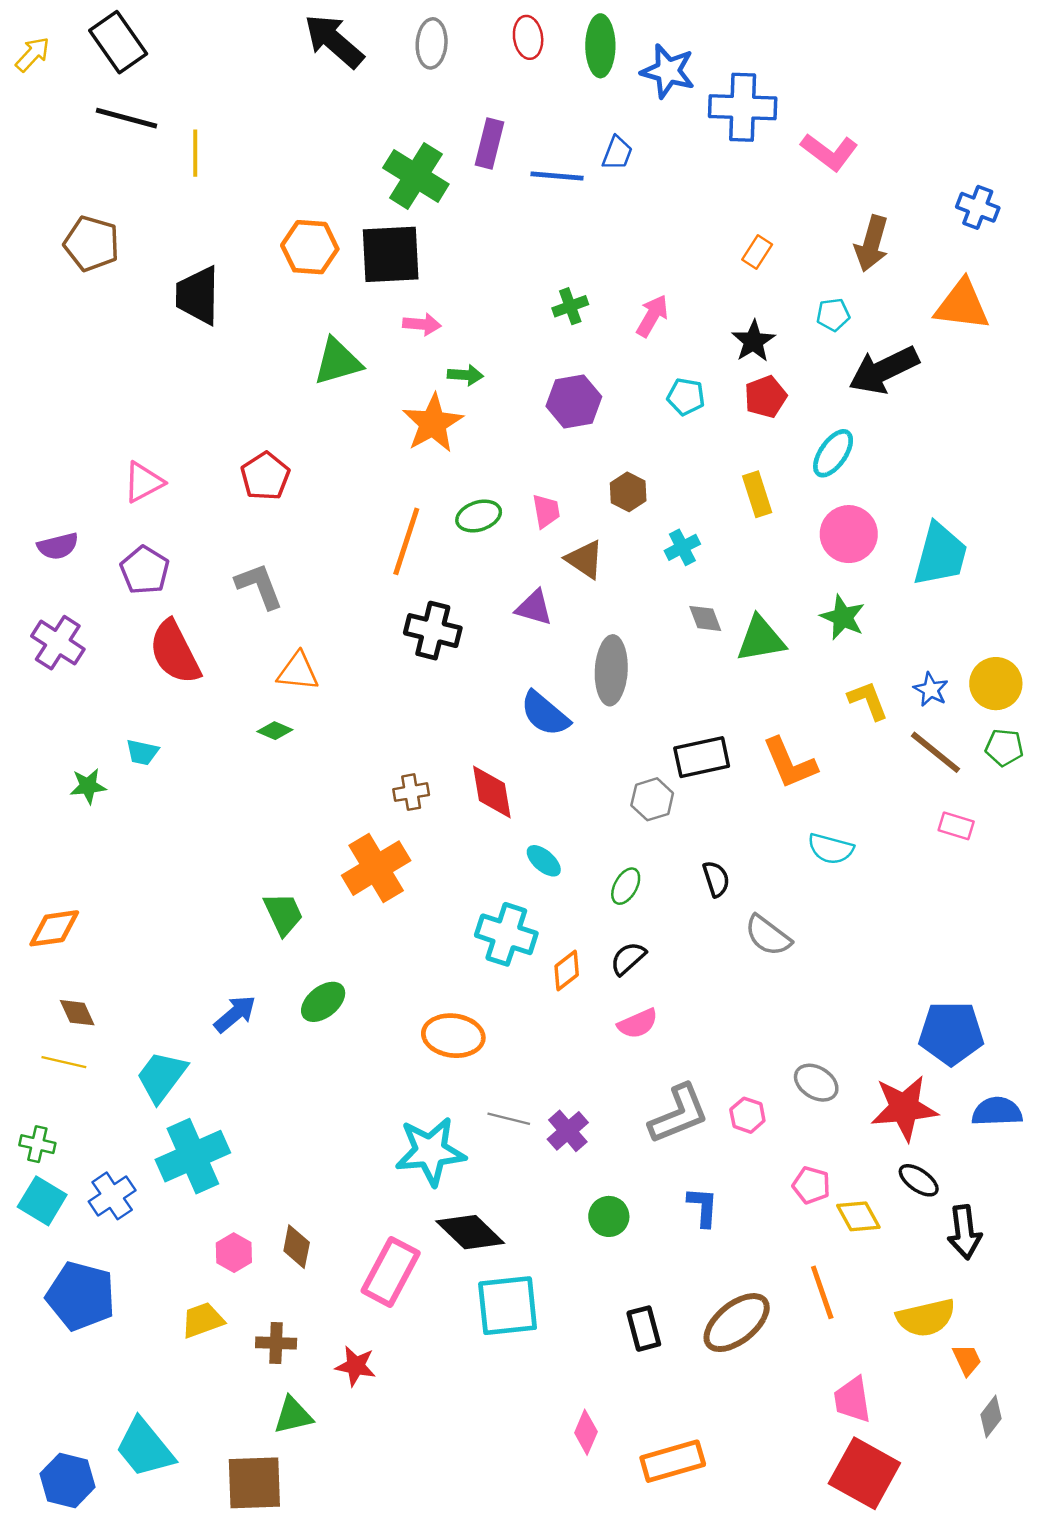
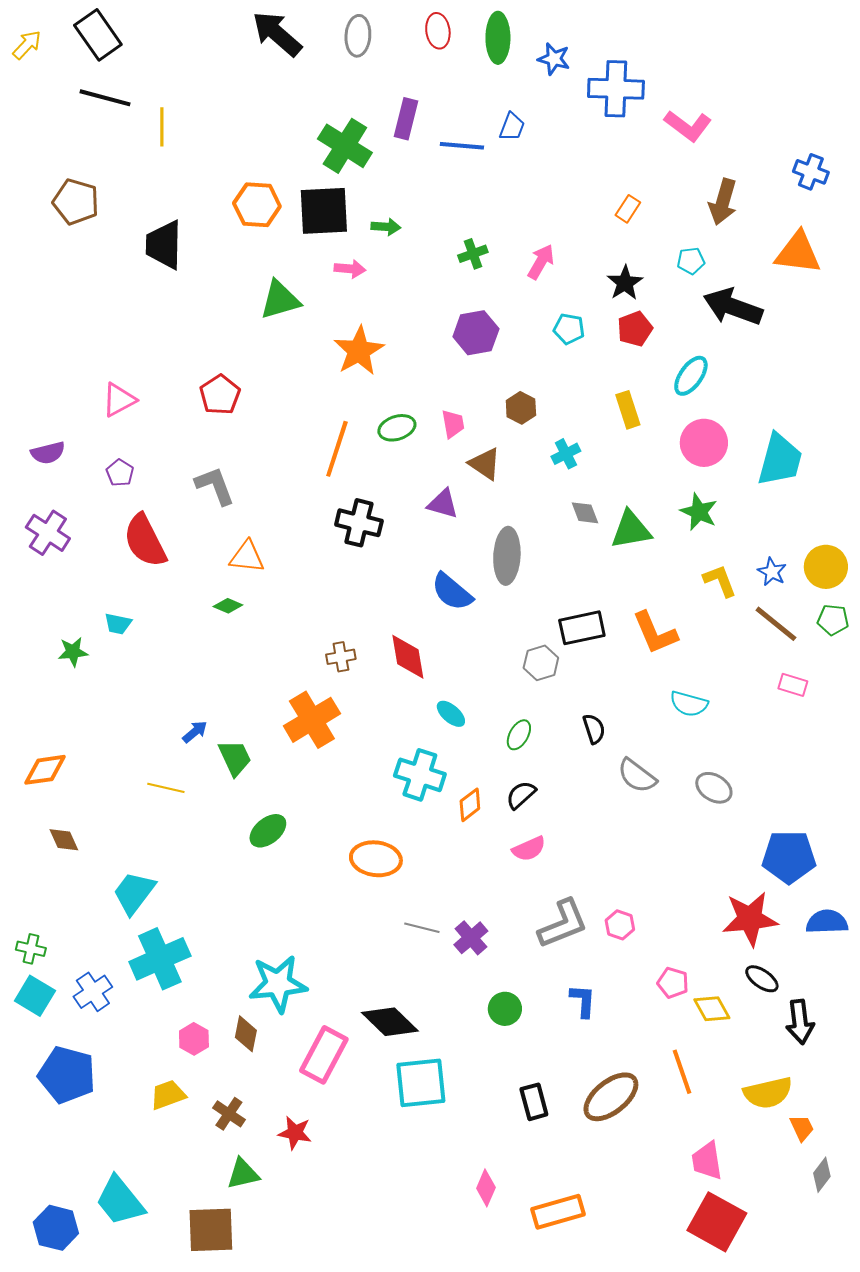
blue star: (668, 71) -> (554, 59), size x0.7
black arrow: (884, 370) -> (733, 307), turned 46
green arrow: (465, 375) -> (386, 227), moved
purple pentagon: (145, 570) -> (120, 473), size x0.7
blue arrow: (235, 1014) -> (195, 732), moved, size x0.7
yellow line: (64, 1062) -> (166, 788), moved
gray ellipse: (816, 1083) -> (714, 788), moved
cyan star: (430, 1151) -> (278, 984), moved
brown cross: (276, 1343) -> (229, 1114), turned 32

